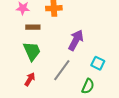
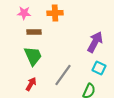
purple arrow: (76, 40) -> (95, 42), moved

